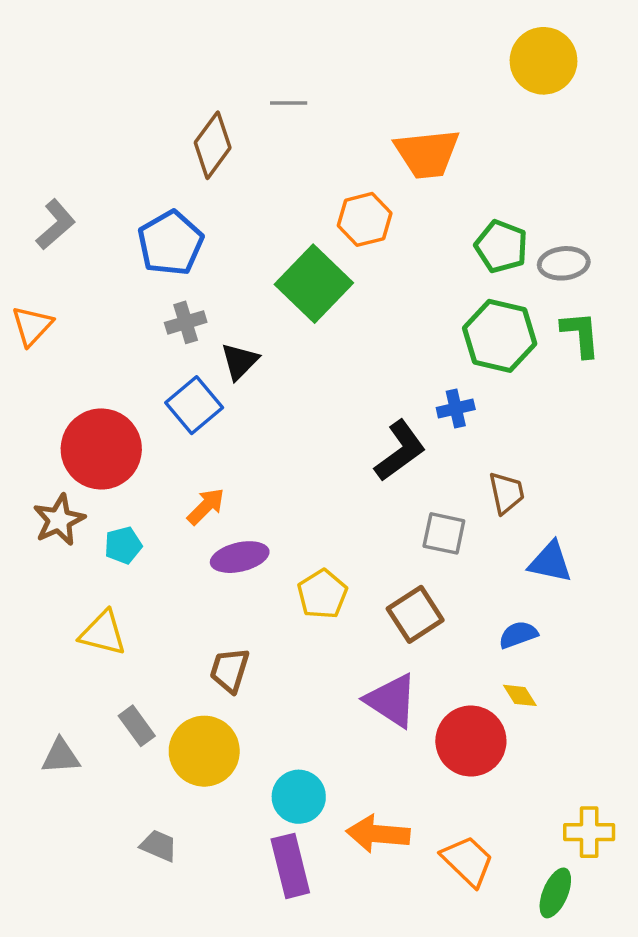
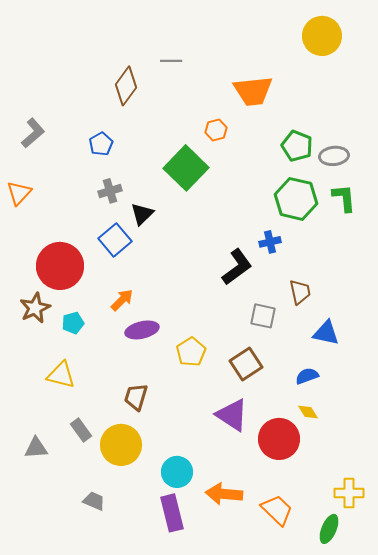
orange hexagon: (365, 219) -> (216, 130), size x0.7
blue pentagon: (170, 243) -> (101, 144), size x0.6

